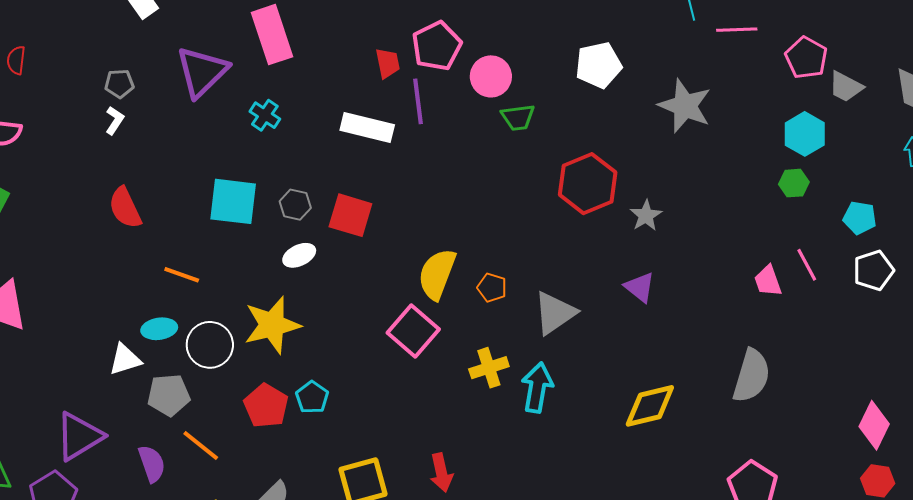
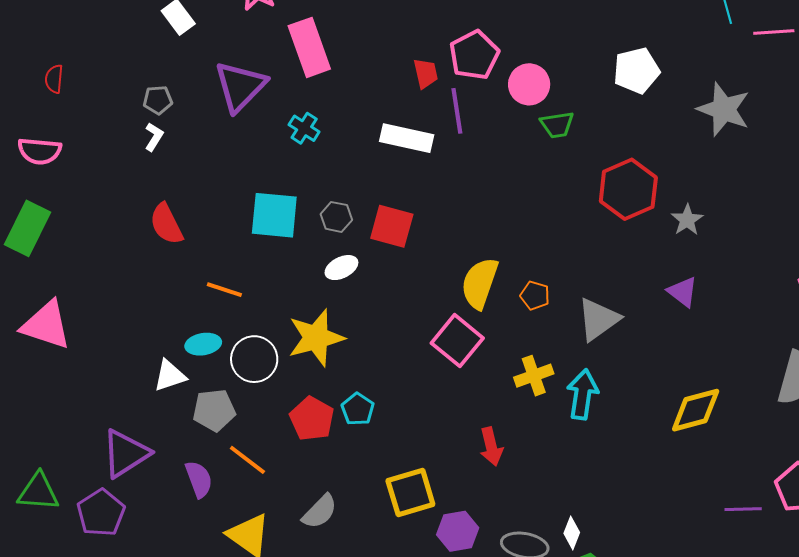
red arrow: (441, 472) -> (491, 447), moved

